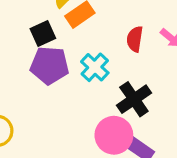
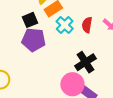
cyan cross: (95, 67) -> (65, 25), moved

